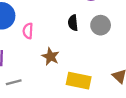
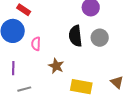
black semicircle: (73, 23) -> (75, 36), size x1.5

